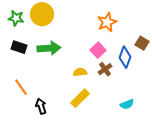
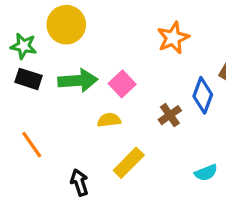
green star: (16, 18) -> (24, 46), moved
pink square: (98, 50) -> (122, 84), moved
yellow semicircle: (80, 72) -> (109, 120), moved
black arrow: (41, 106) -> (79, 182), moved

